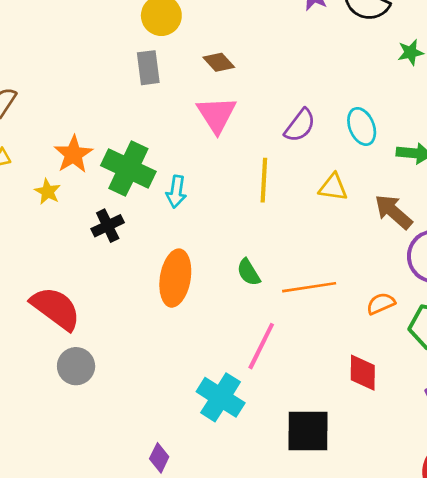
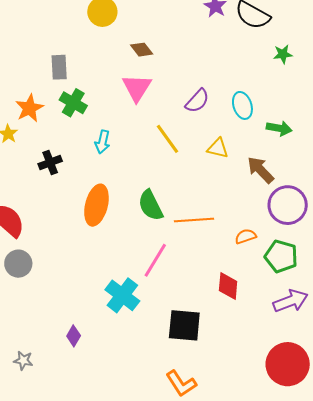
gray rectangle: (148, 68) -> (59, 67), moved
green cross: (128, 169) -> (73, 103), moved, size x0.7
yellow line: (264, 180) -> (167, 139), turned -44
green semicircle: (249, 272) -> (151, 205), size x1.5

